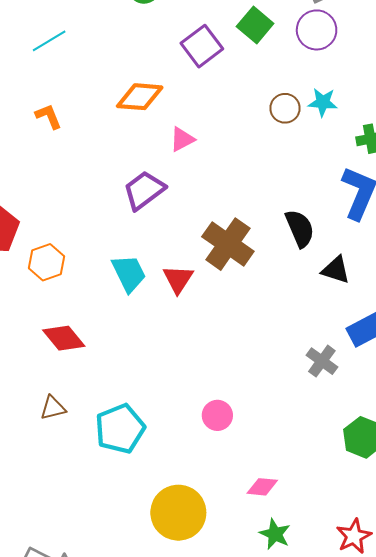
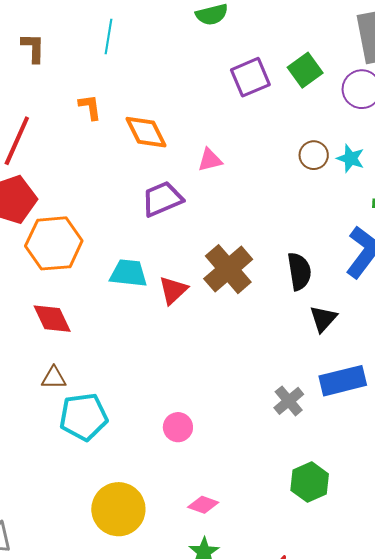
cyan line: (49, 41) -> (108, 36), turned -64
orange diamond: (140, 97) -> (146, 132), moved, turned 45
orange hexagon: (47, 262) -> (54, 243), size x1.6
black triangle: (336, 270) -> (323, 319), turned 40
cyan trapezoid: (129, 273) -> (128, 273), turned -72
brown triangle: (53, 408) -> (54, 378), moved

